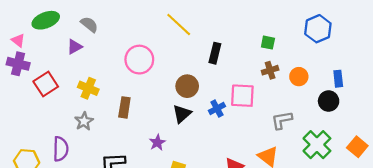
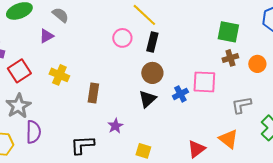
green square: (268, 43) -> (228, 32), size x1.6
black rectangle: (215, 53) -> (152, 42), moved
pink circle: (139, 60) -> (122, 38), moved, size x0.7
gray star: (84, 121) -> (18, 106), moved, size x1.4
purple star: (157, 142) -> (115, 126), moved

